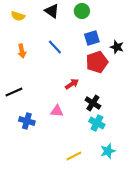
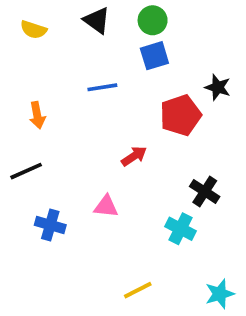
blue square: (92, 38) -> (154, 56), moved
blue line: (55, 47) -> (102, 87), turned -56
orange arrow: (22, 51) -> (37, 115), moved
black cross: (93, 103) -> (205, 191), moved
cyan star: (108, 151) -> (220, 294), moved

